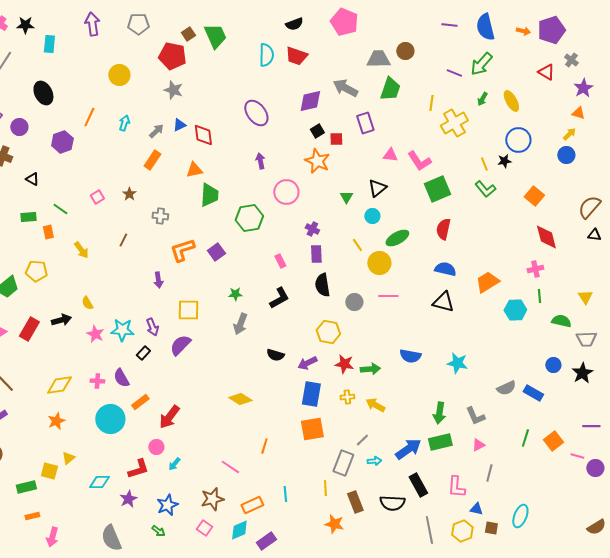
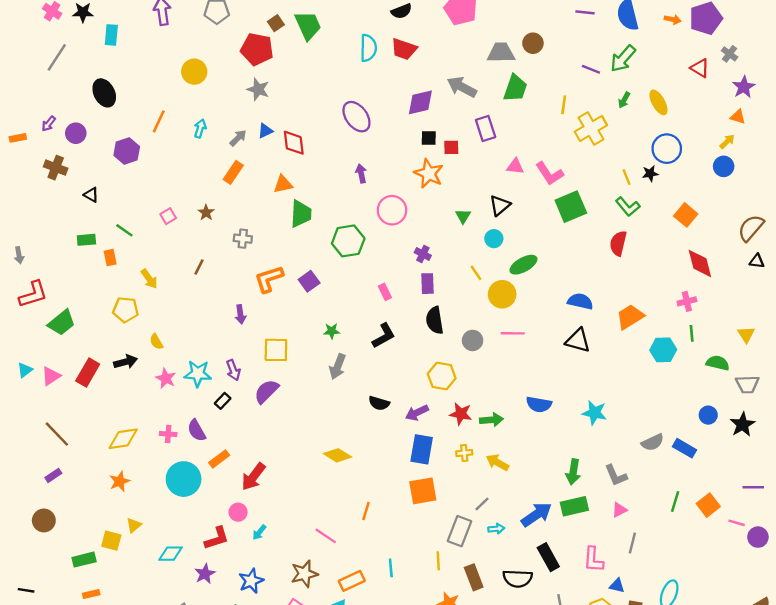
black square: (317, 131) -> (429, 138), turned 32
red semicircle: (443, 229) -> (618, 243), moved
yellow pentagon: (36, 271) -> (126, 310), moved

